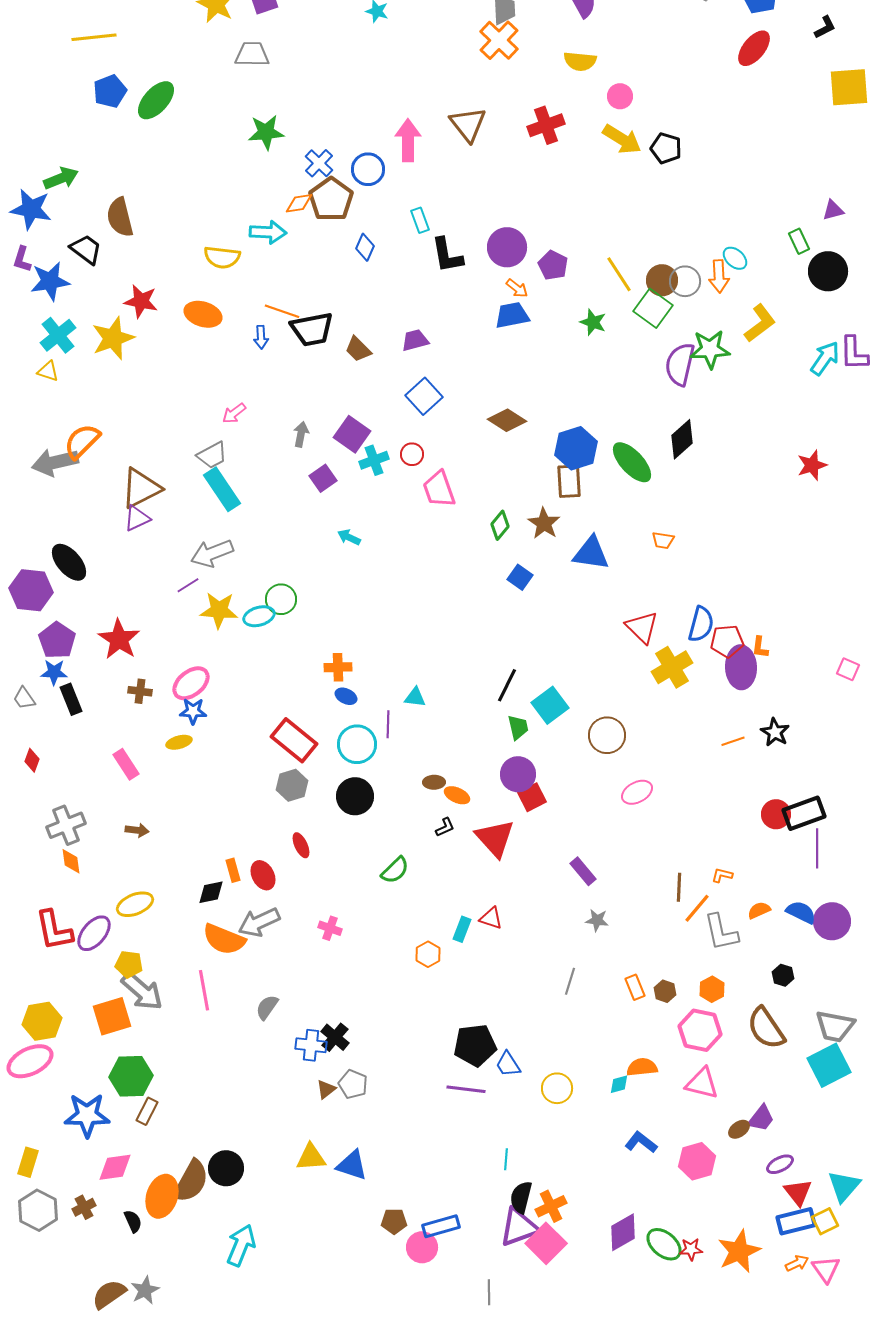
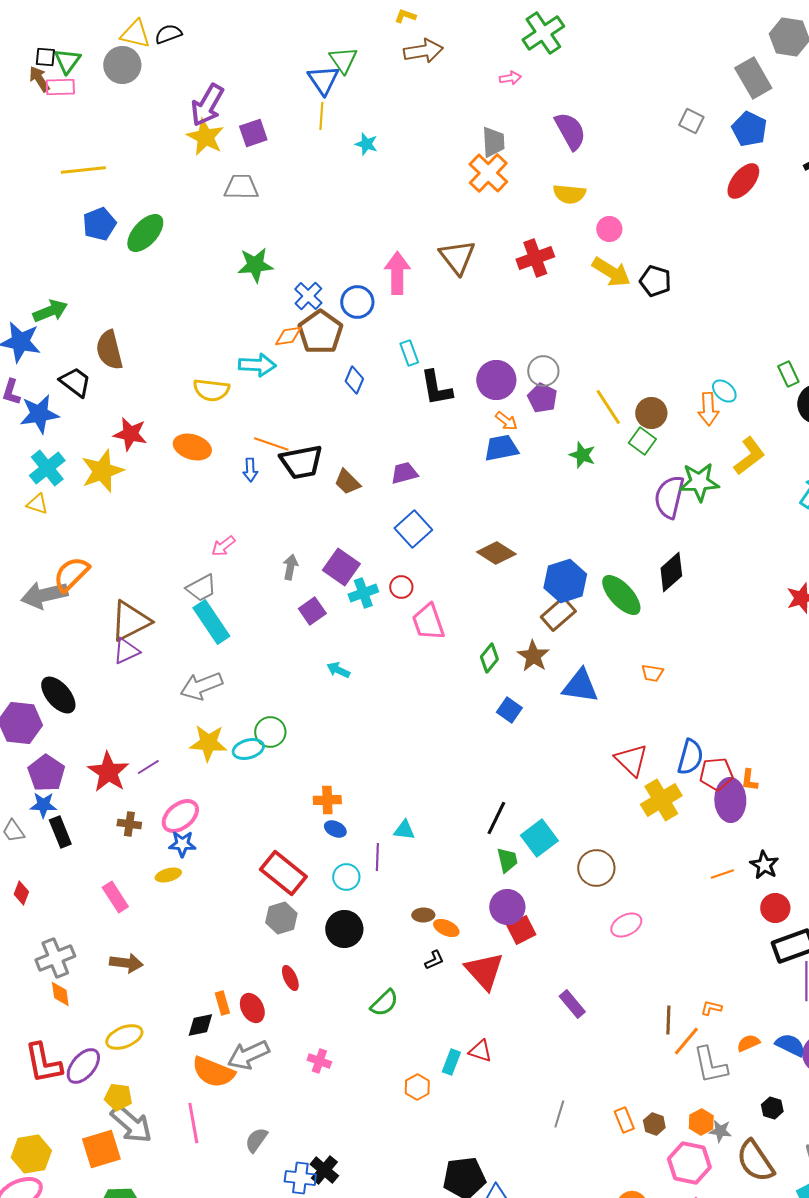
gray circle: (685, 281) -> (543, 371), moved
green square: (653, 308) -> (642, 441), size x0.7
brown rectangle: (569, 481) -> (558, 614), turned 52
purple line: (188, 585) -> (148, 767), moved
cyan circle: (357, 744) -> (346, 877), size x0.7
red circle: (776, 814) -> (775, 908), moved
brown arrow: (137, 830) -> (126, 963), size x1.4
gray star: (597, 920) -> (720, 1131), moved

